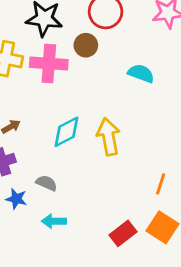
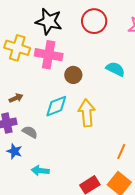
brown circle: (86, 45) -> (73, 75), moved
gray semicircle: (47, 183) -> (30, 132), moved

